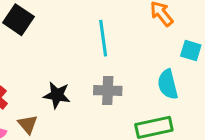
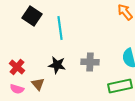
cyan line: (103, 38) -> (60, 28), moved

